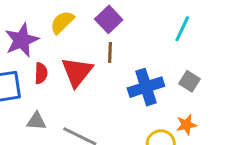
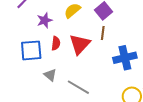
purple star: (22, 40) -> (45, 20), size x0.7
gray triangle: (36, 121) -> (50, 75), turned 32

